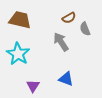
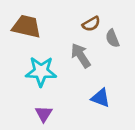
cyan star: (18, 54) -> (41, 71), moved, turned -30
blue triangle: (66, 79) -> (101, 98), moved

